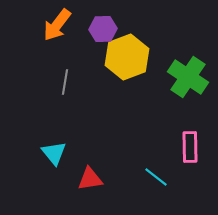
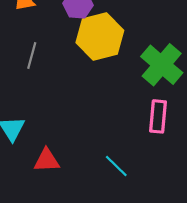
pink rectangle: (190, 147) -> (158, 116), moved

